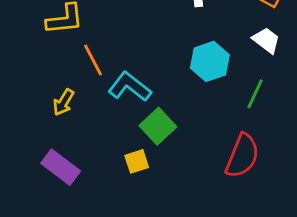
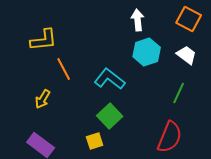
cyan hexagon: (210, 61) -> (147, 52), moved
cyan L-shape: (130, 87) -> (110, 79), moved

